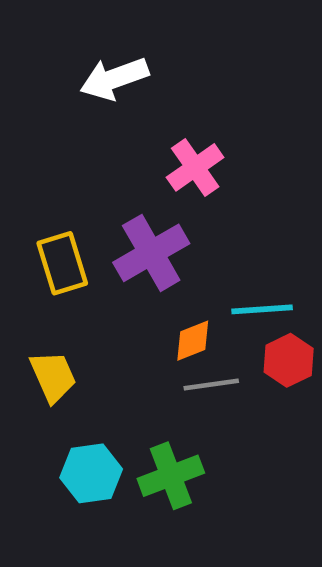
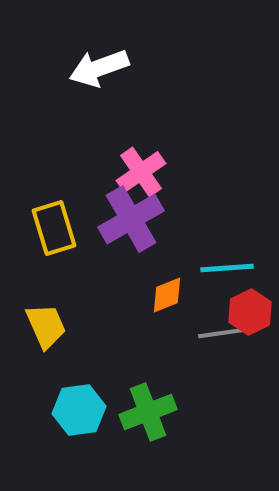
pink cross: (195, 167) -> (141, 172), moved
gray line: (211, 385) -> (222, 333), moved

